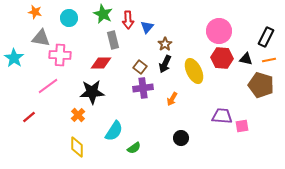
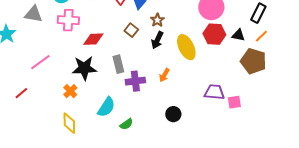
gray rectangle: (113, 40) -> (118, 64), moved
pink cross: (60, 55) -> (68, 20), moved
orange line: (269, 60) -> (261, 36), turned -32
brown square: (140, 67) -> (131, 30), moved
purple cross: (143, 88) -> (135, 81), moved

